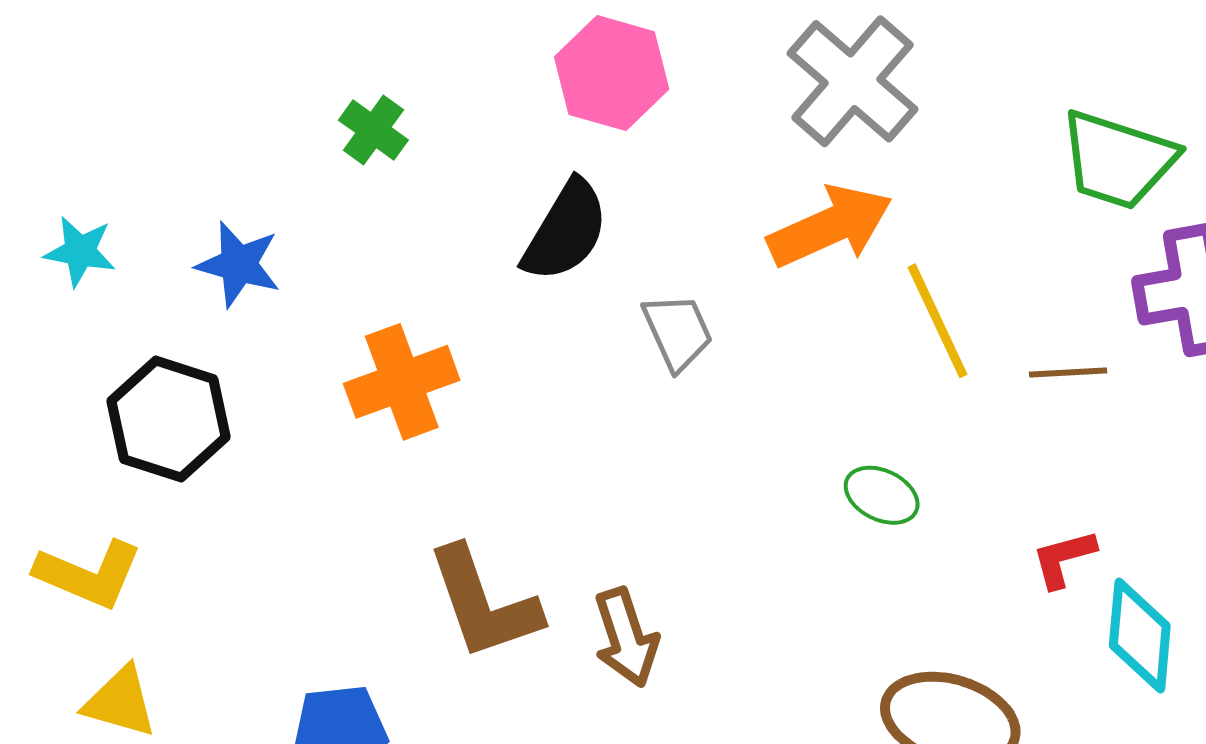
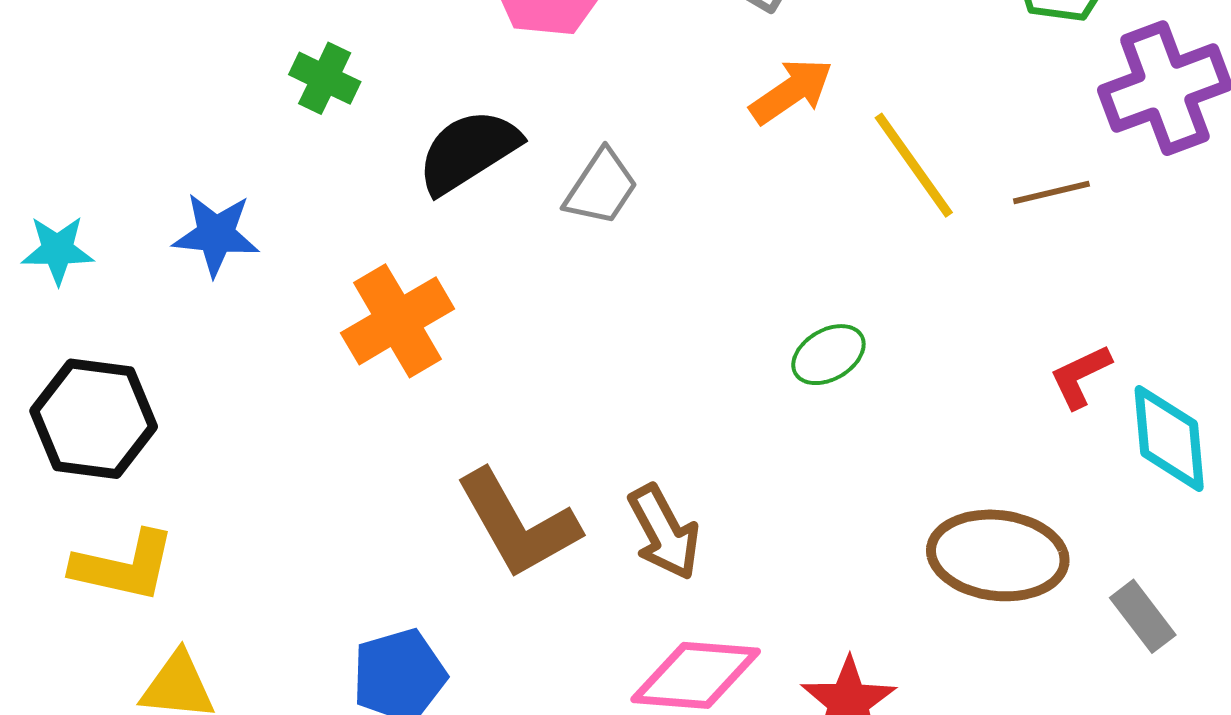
orange arrow: (830, 226) -> (791, 91), size x0.7
black semicircle: (566, 231) -> (468, 151), moved, turned -143
gray trapezoid: (678, 332) -> (601, 187), moved, turned 68
black hexagon: (169, 419) -> (94, 419), moved
green ellipse: (882, 495) -> (828, 355), moved, turned -46

